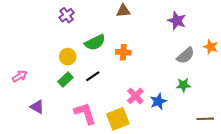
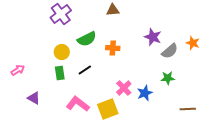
purple cross: (67, 15) -> (61, 14), size x1.5
purple star: (177, 21) -> (153, 37), moved
green rectangle: (65, 80) -> (60, 73), turned -56
pink L-shape: (85, 113) -> (78, 104), turned -35

